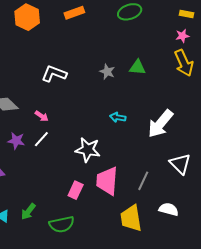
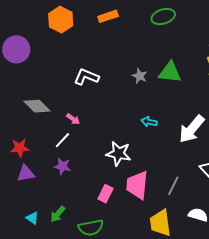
green triangle: (138, 67) -> (170, 72), size x1.4
white line: (41, 139) -> (62, 140), moved
purple star: (16, 141) -> (62, 166), moved

